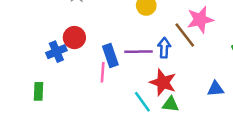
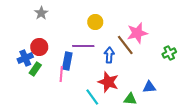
purple line: (139, 52) -> (83, 46), moved
blue rectangle: (110, 55) -> (67, 61), turned 30
green rectangle: (38, 91) -> (35, 69), moved, turned 32
green triangle: (171, 104) -> (130, 99), moved

